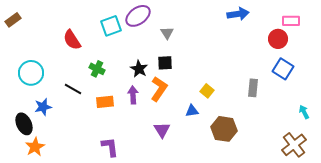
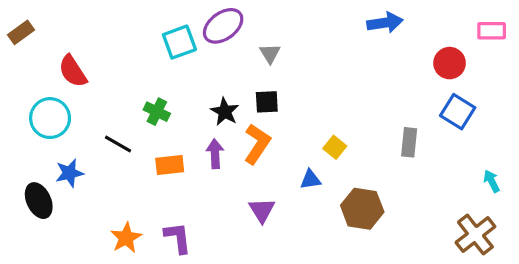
pink rectangle: (291, 21) -> (492, 31), moved
red semicircle: (72, 40) -> (73, 71), moved
orange star: (35, 147) -> (126, 238), moved

